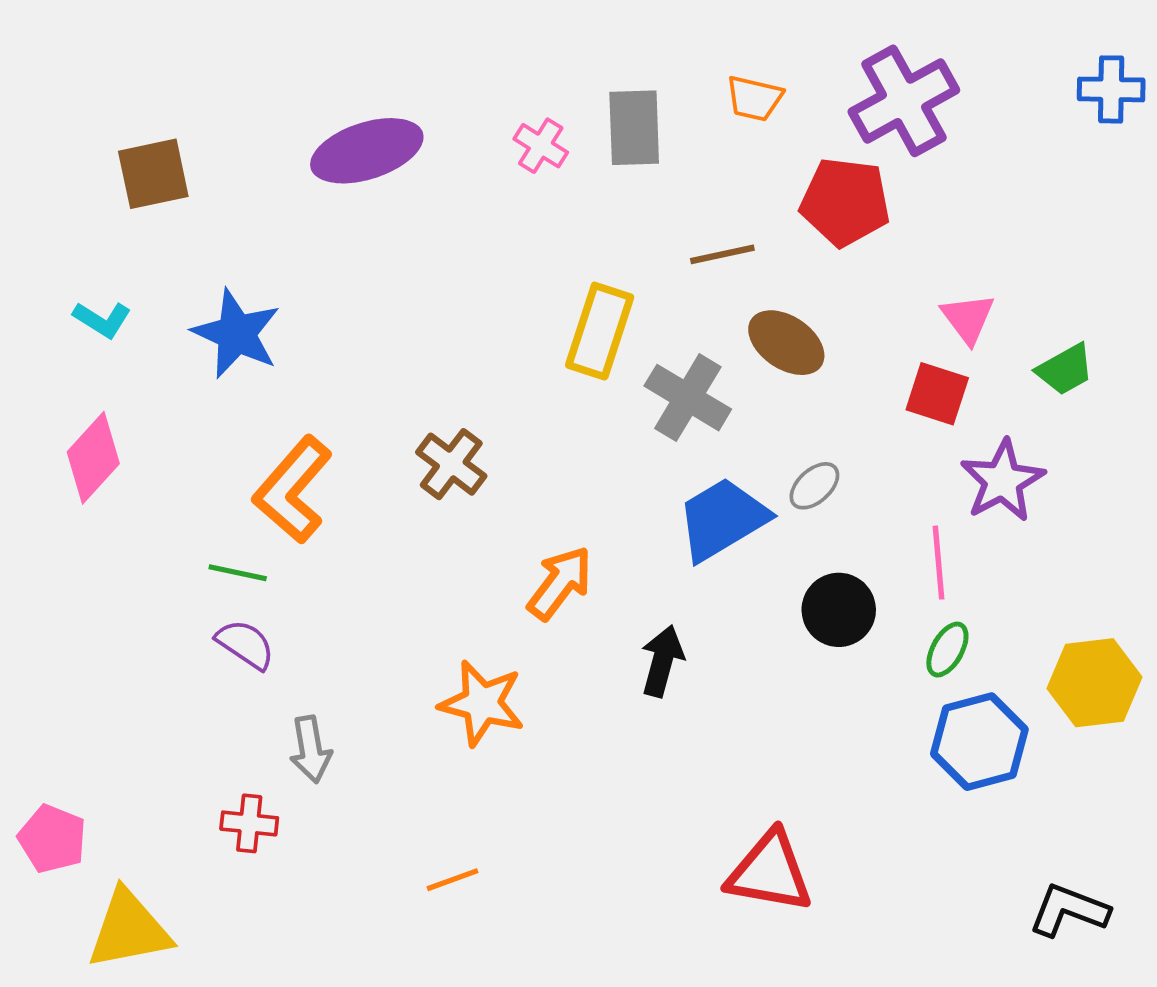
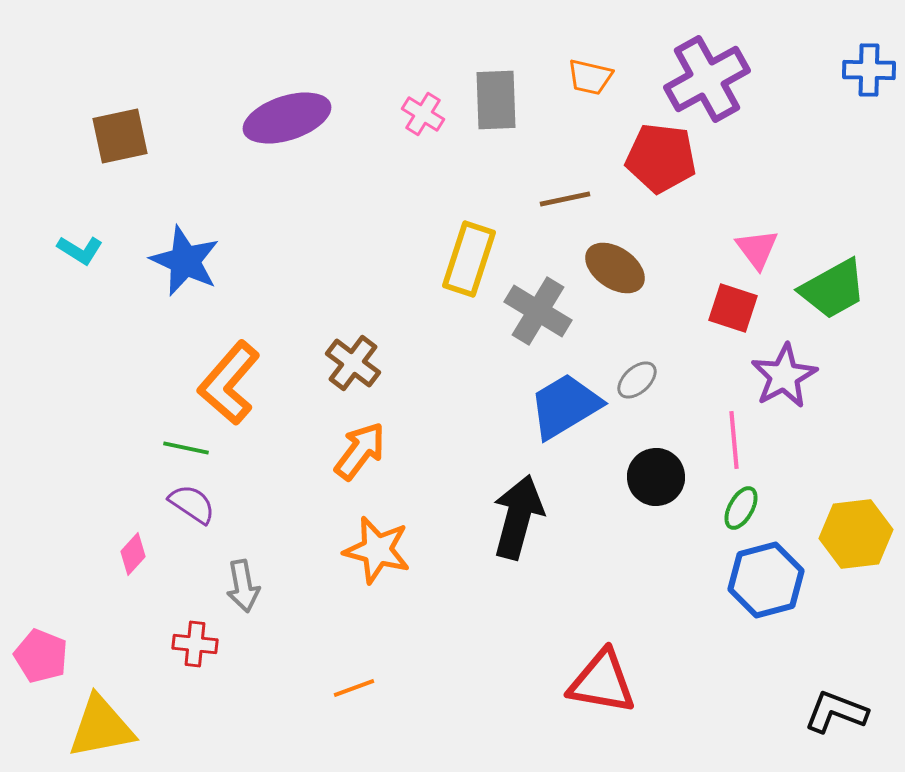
green trapezoid: (1065, 369) -> (833, 289), size x1.5
pink diamond: (93, 458) -> (133, 554), moved, size x0.6
orange arrow: (560, 583) -> (360, 451), moved
black arrow: (662, 661) -> (518, 517), size x1.5

